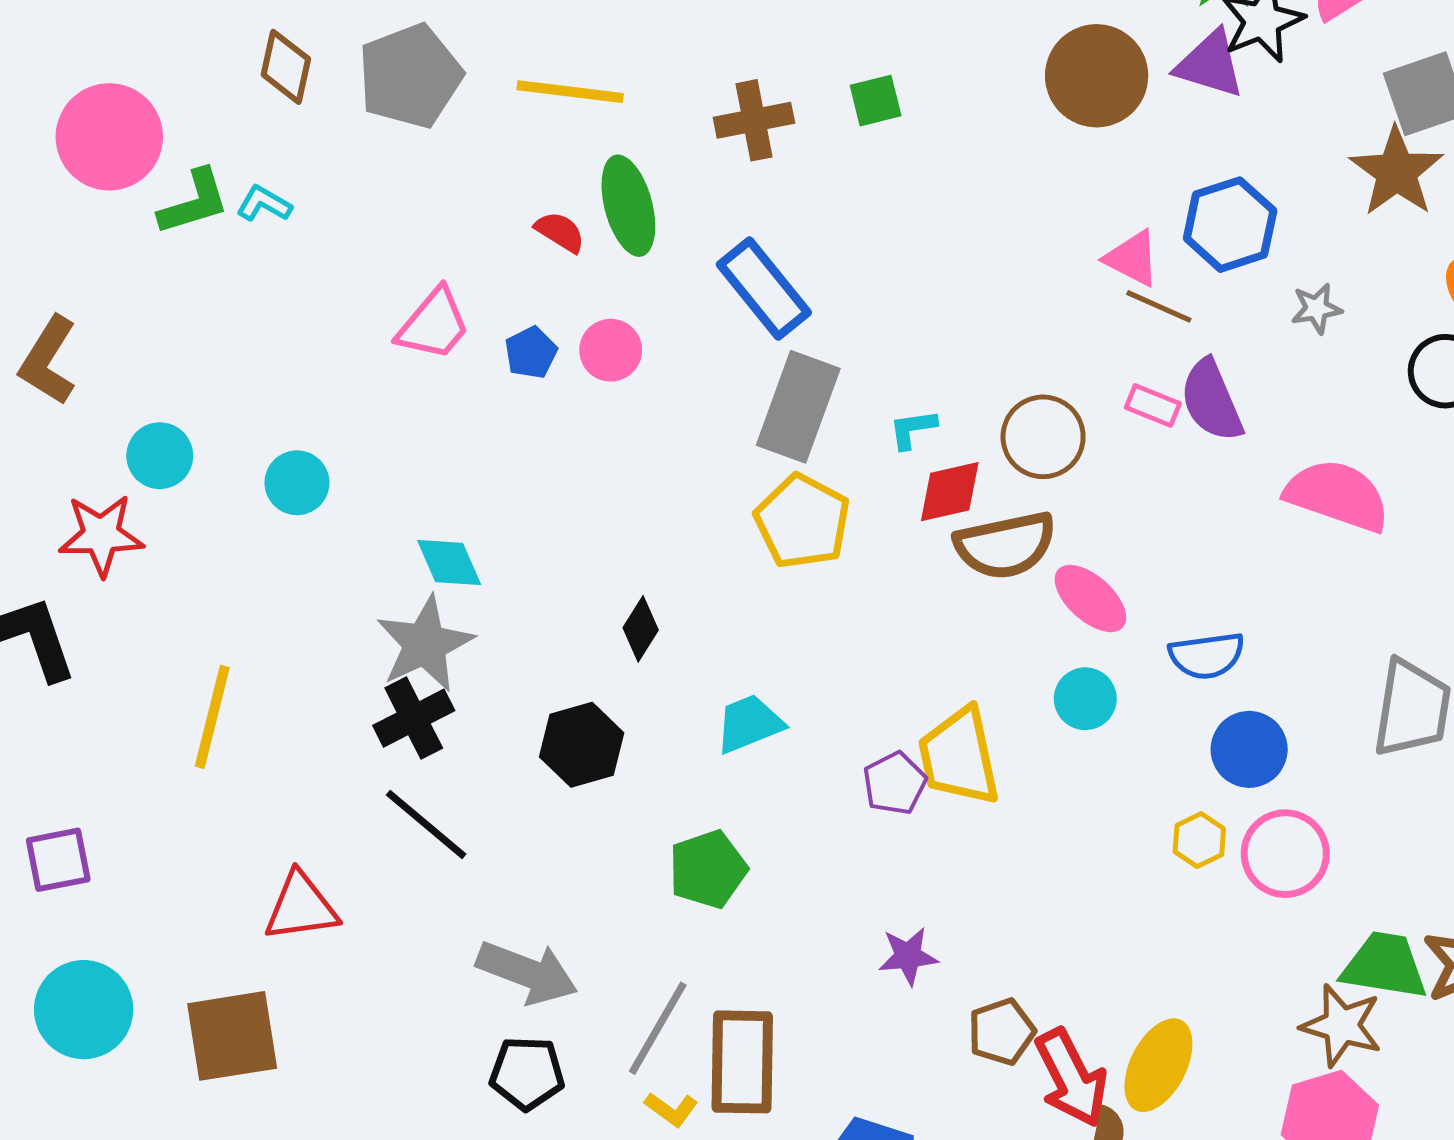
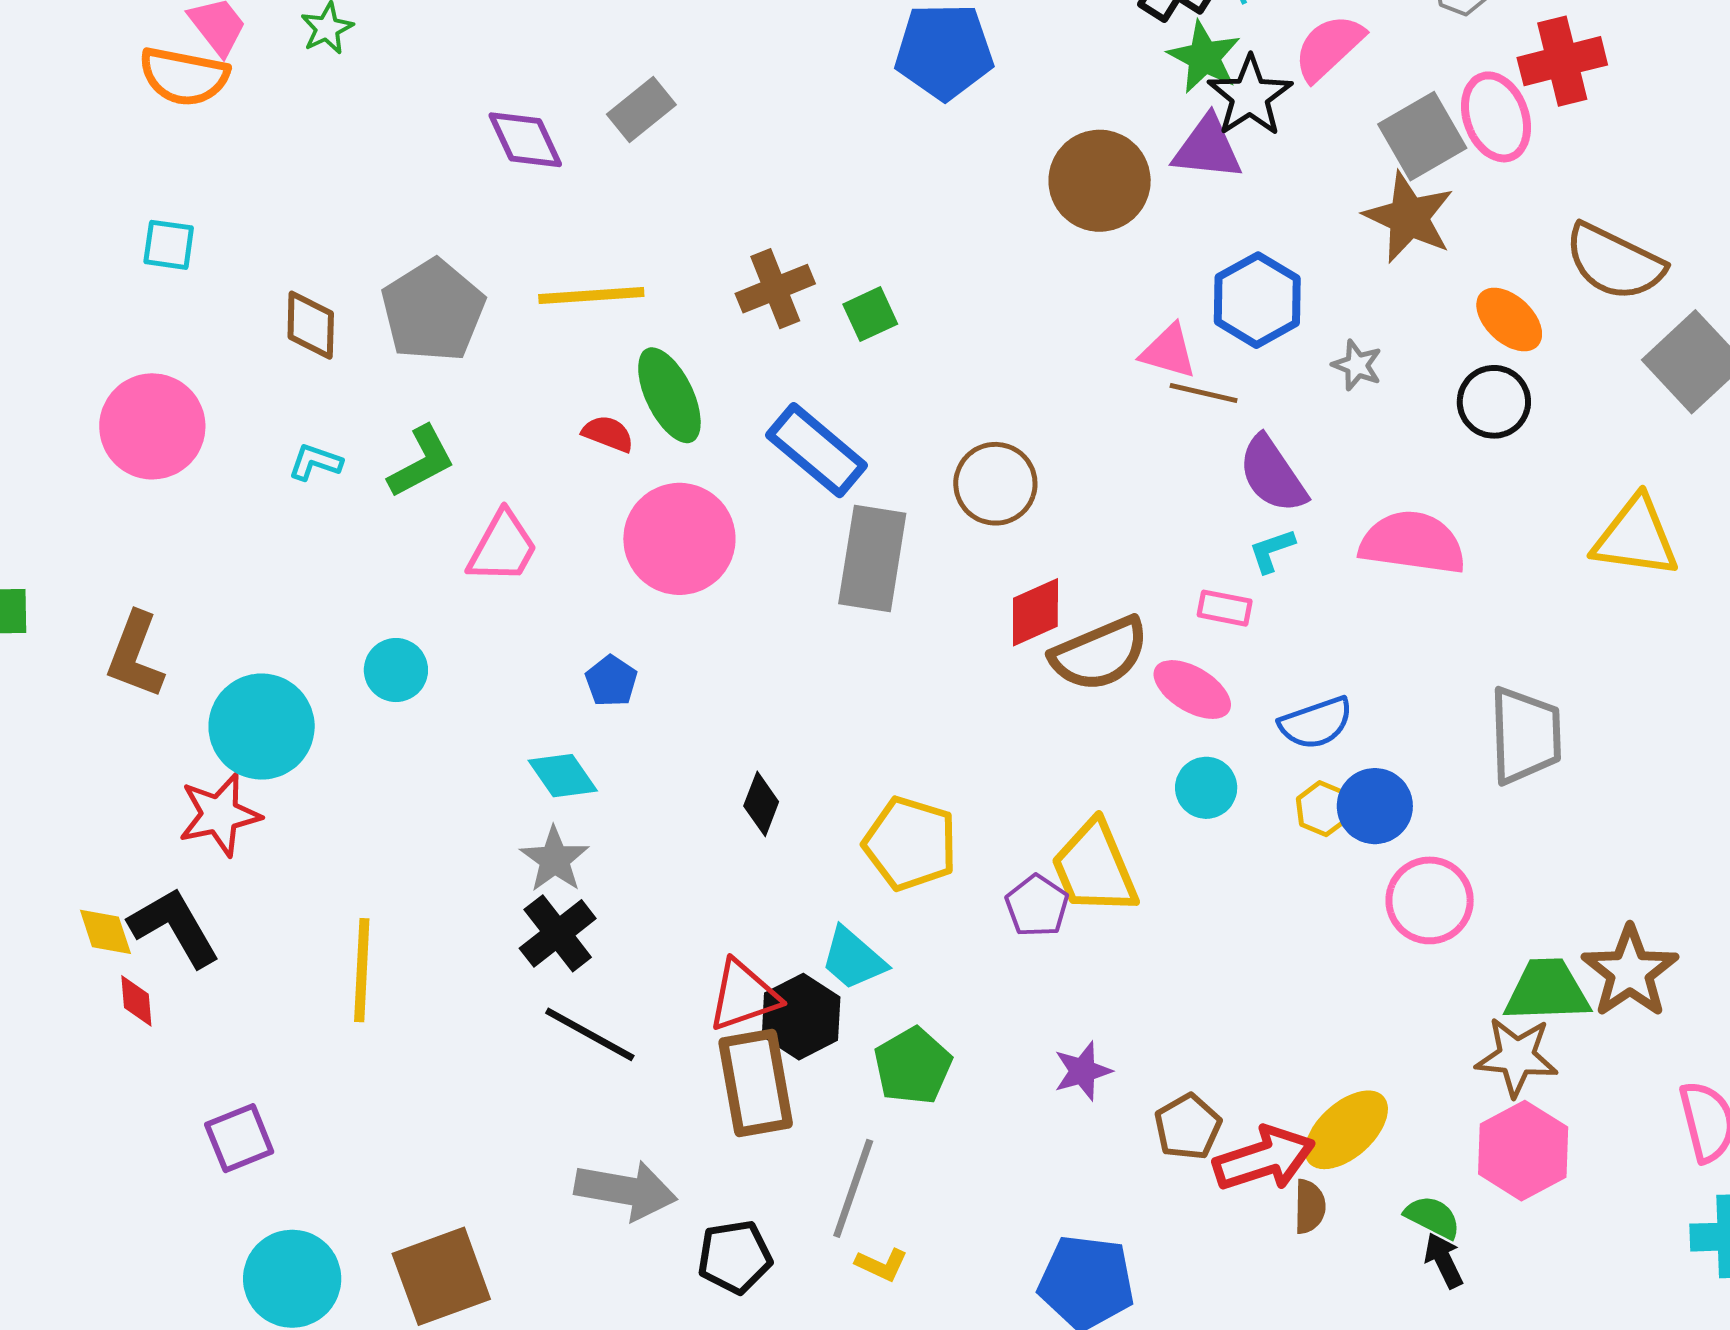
green square: (876, 101) -> (870, 314), moved
green L-shape: (194, 202) -> (421, 462), moved
gray star: (1316, 308) -> (1357, 365), turned -30
pink circle: (611, 350) -> (679, 539), size x1.8
blue pentagon: (531, 353) -> (611, 681), moved
pink rectangle: (1153, 406) -> (1225, 608), moved
cyan L-shape: (913, 429) -> (1272, 551), moved
brown circle: (1043, 437) -> (995, 484), moved
cyan circle: (160, 456) -> (262, 727), size x1.6
cyan circle: (297, 483) -> (396, 670), moved
yellow pentagon: (802, 521) -> (910, 844), moved
gray star: (425, 644) -> (555, 859), size x0.7
cyan trapezoid: (749, 724) -> (853, 959), moved, turned -106
black hexagon: (582, 745) -> (801, 1017), moved
yellow hexagon: (1199, 840) -> (1323, 809), moved
green pentagon: (708, 869) -> (913, 1066), moved
red triangle: (301, 907) -> (743, 996), moved
gray arrow: (527, 972) -> (626, 1190), moved
brown rectangle: (742, 1062) -> (756, 1083), moved
yellow ellipse: (1158, 1065) -> (1346, 1130), turned 32
red arrow: (1071, 1078) -> (1264, 1159), turned -70

